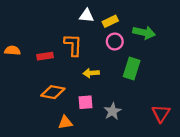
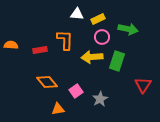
yellow arrow: (91, 73) -> (92, 57), moved, size x1.5
orange diamond: (53, 92) -> (47, 82), turned 40
pink square: (86, 102) -> (76, 91), turned -32
red triangle: (161, 114) -> (143, 85), moved

